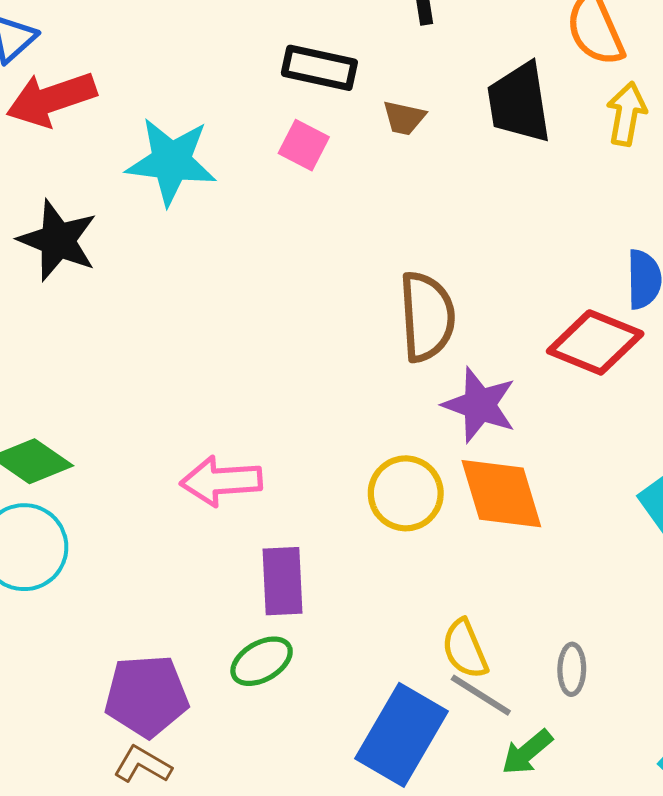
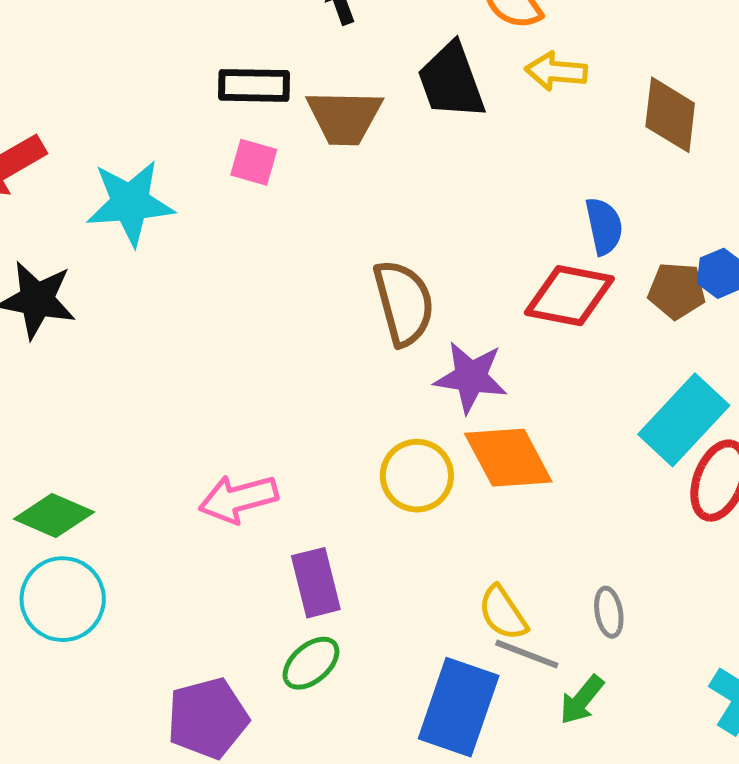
yellow arrow: (626, 114) -> (556, 71), turned -84
brown trapezoid: (404, 118) -> (344, 117), size x1.8

